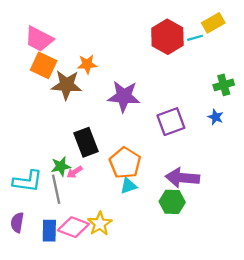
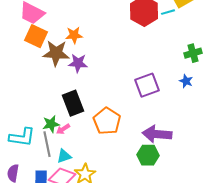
purple star: (124, 96) -> (78, 63), moved, size x0.7
cyan triangle: (128, 186) -> (64, 156), moved

